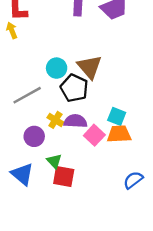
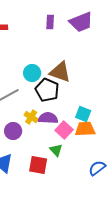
brown triangle: (90, 67) -> (60, 72), turned -30
green triangle: (54, 161) -> (56, 150), moved

